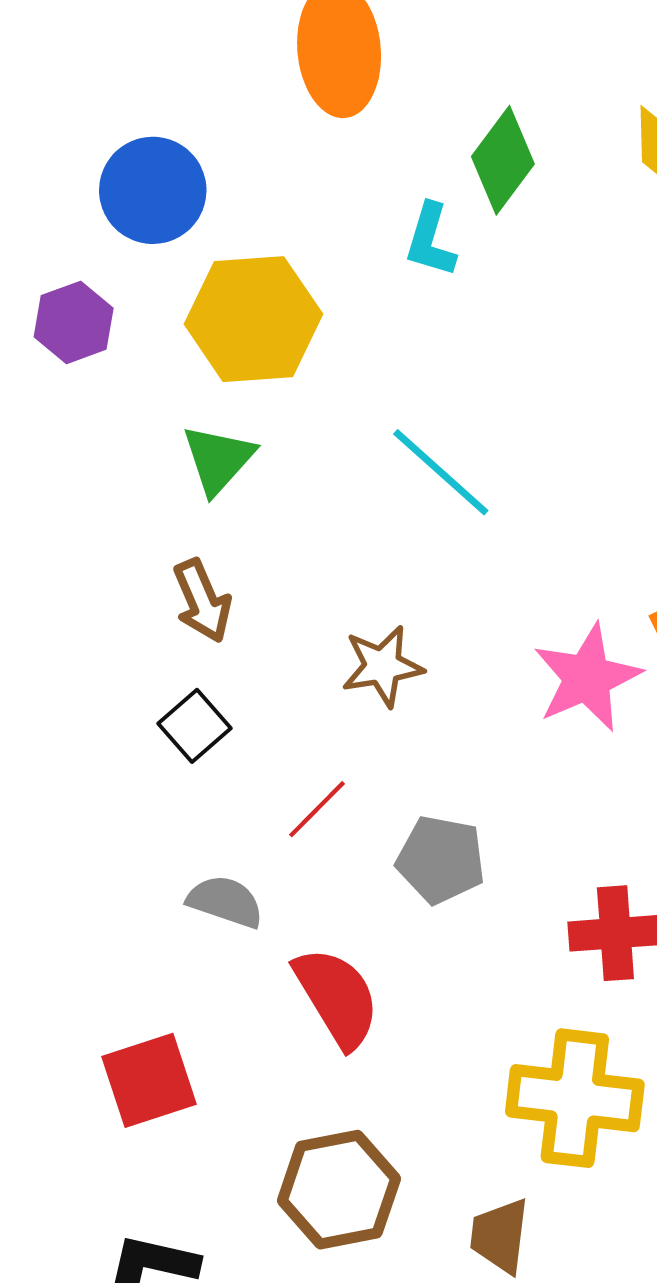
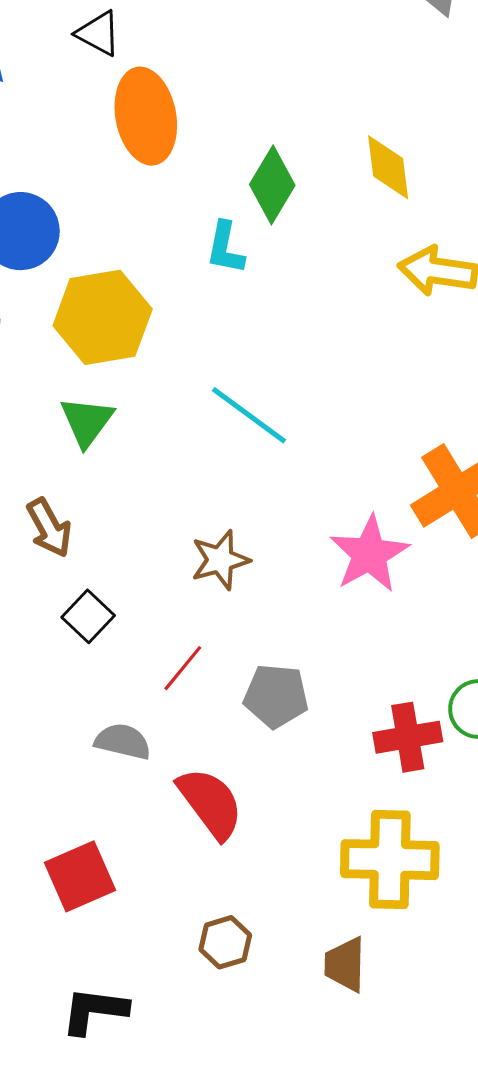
brown arrow: (202, 601) -> (49, 528), moved
brown hexagon: (339, 1190) -> (225, 942), size x0.6

